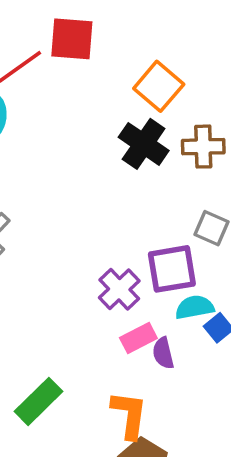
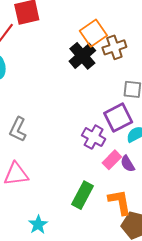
orange square: (159, 86) -> (93, 33), moved, turned 32
black cross: (144, 144) -> (82, 56), turned 32
green rectangle: (39, 401) -> (82, 195), moved

